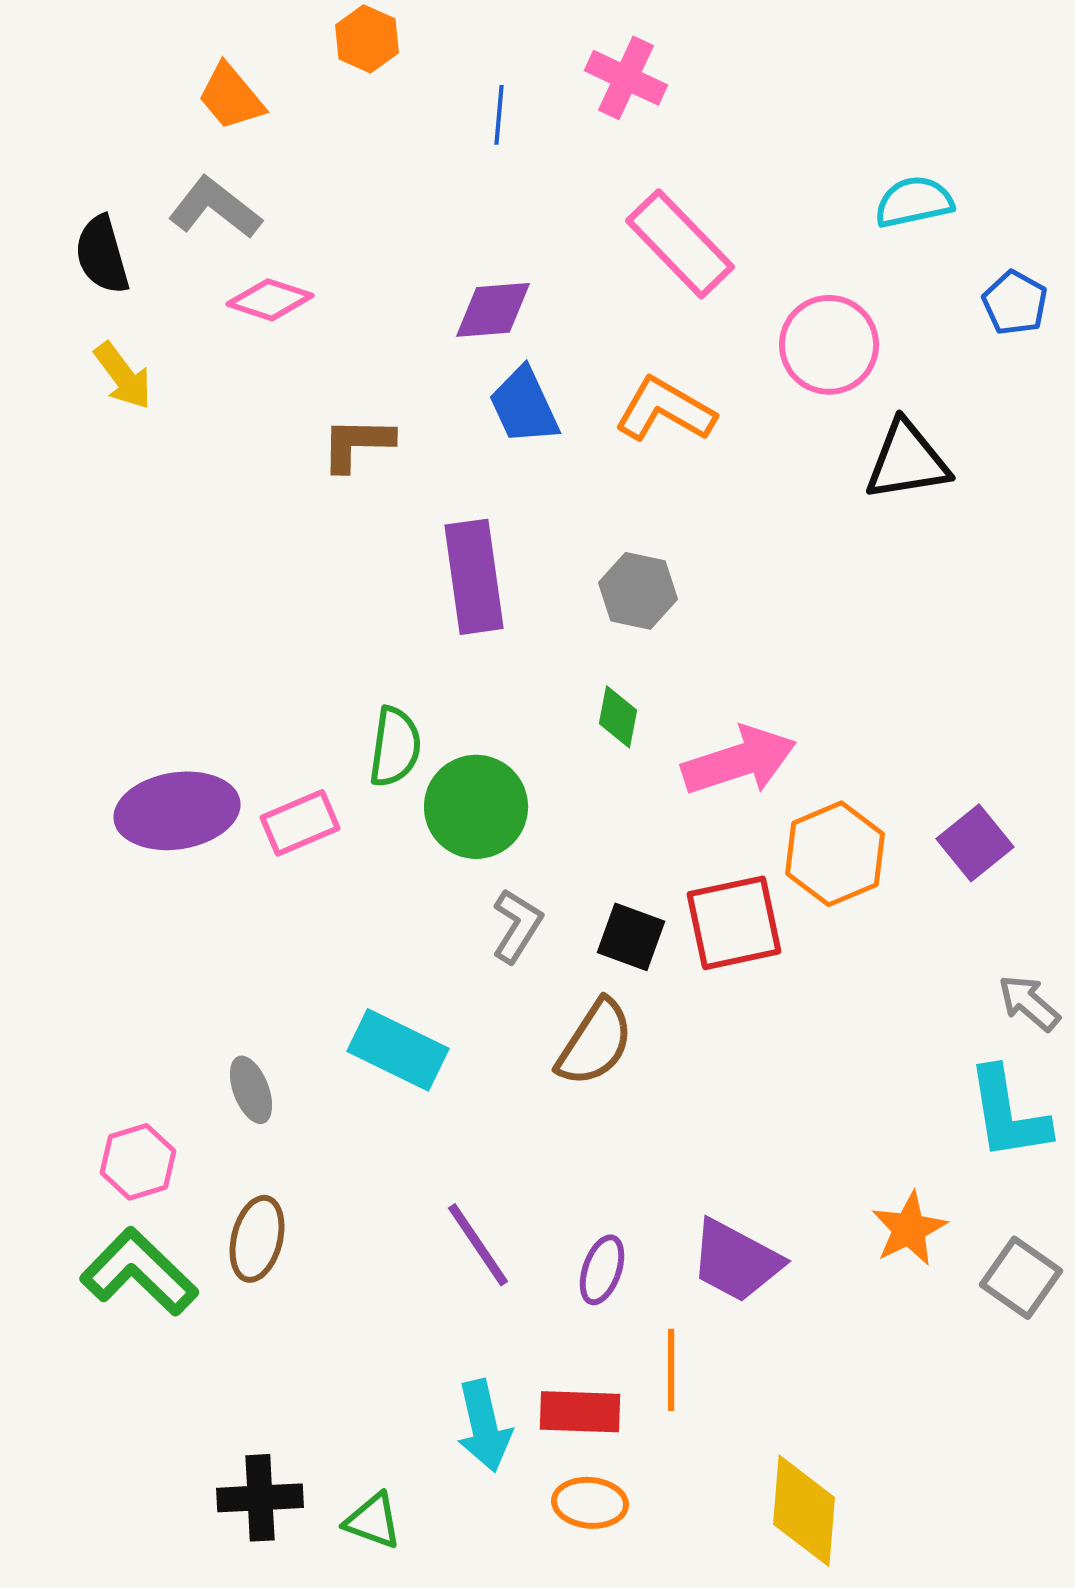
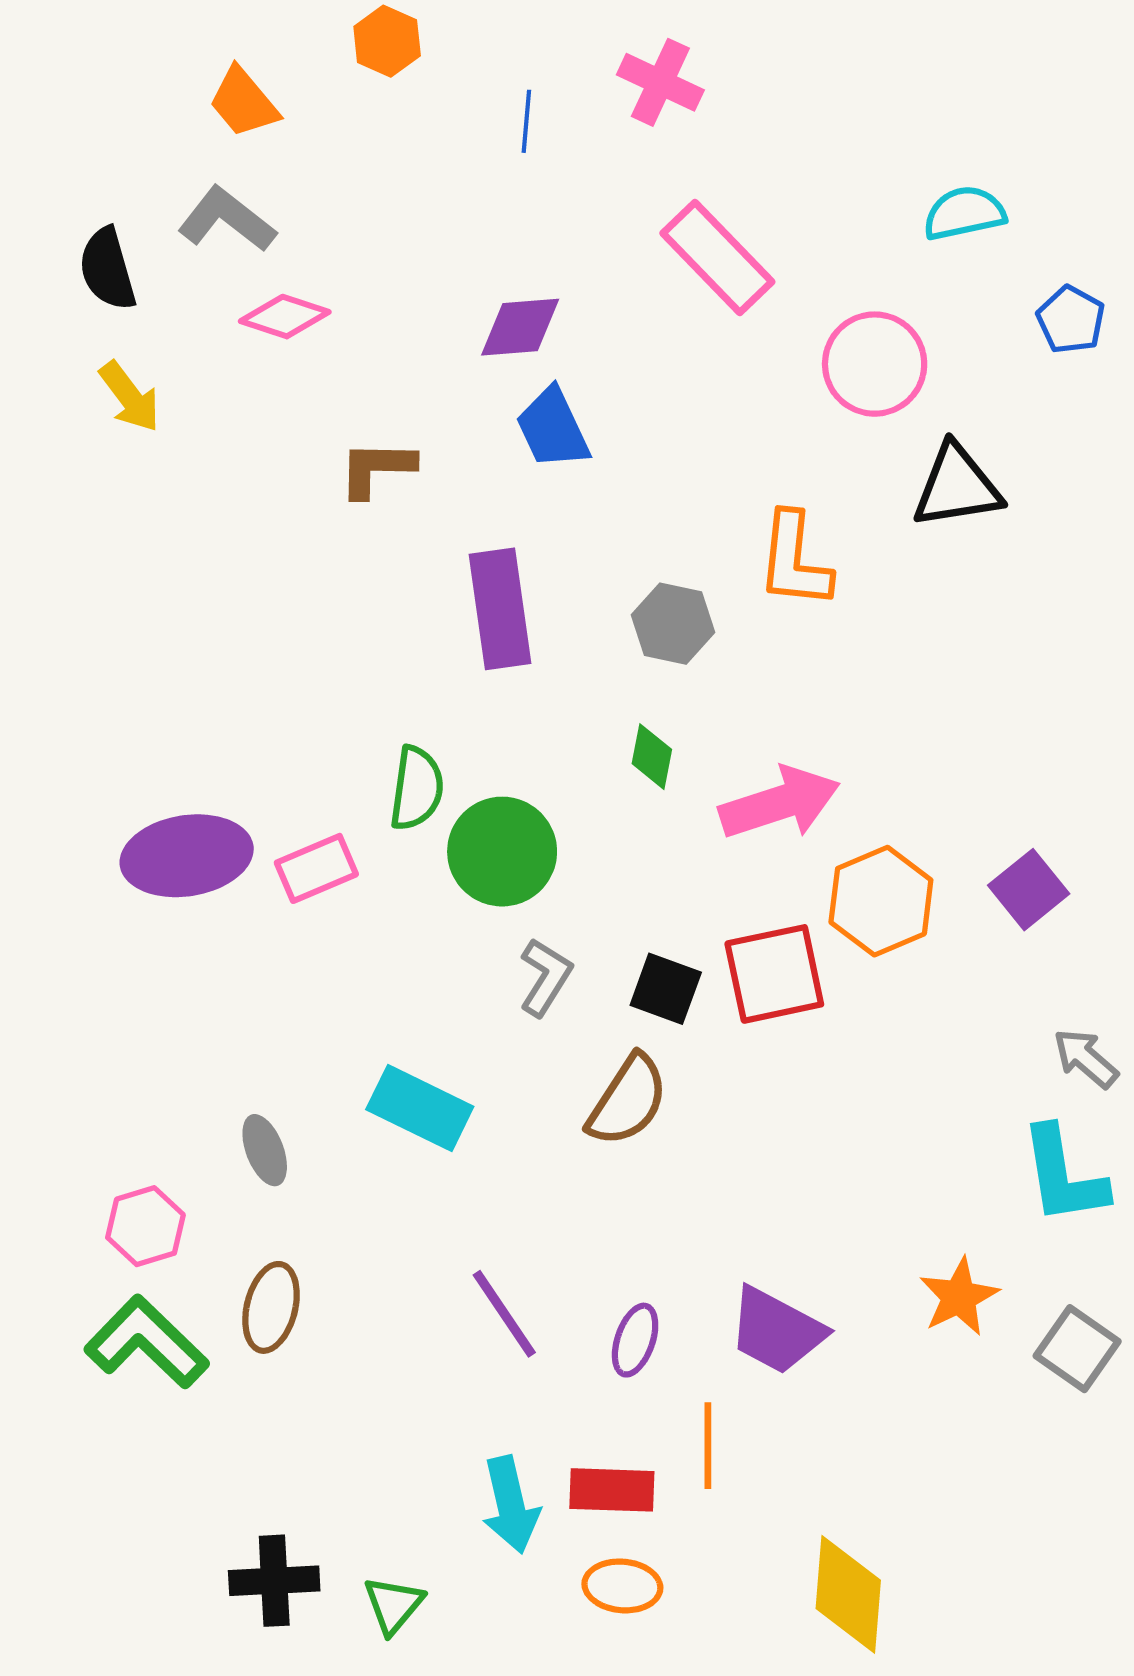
orange L-shape: (665, 410) -> (794, 560), moved, turned -114
green triangle: (373, 1521) -> (393, 1605), turned 50

